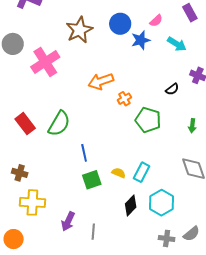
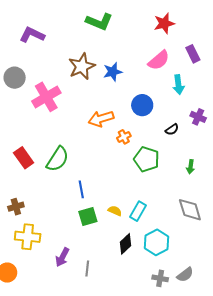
pink semicircle: (156, 21) -> (159, 60), size x1.6
blue circle: (120, 24) -> (142, 105), moved
blue star: (141, 40) -> (113, 72), moved
cyan arrow: (177, 44) -> (178, 85), turned 48
brown cross: (20, 173) -> (16, 207), turned -35

